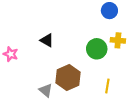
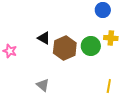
brown hexagon: (68, 78) -> (65, 48), moved
yellow line: (107, 86) -> (109, 86), moved

